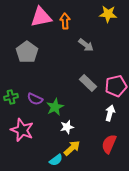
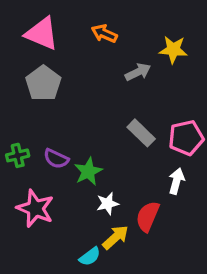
yellow star: (108, 14) -> (173, 50), moved
pink triangle: (41, 17) -> (42, 34), moved, turned 35
orange arrow: (65, 21) -> (104, 34), turned -63
gray arrow: (86, 45) -> (138, 72), turned -63
red semicircle: (109, 144) -> (148, 216), moved

